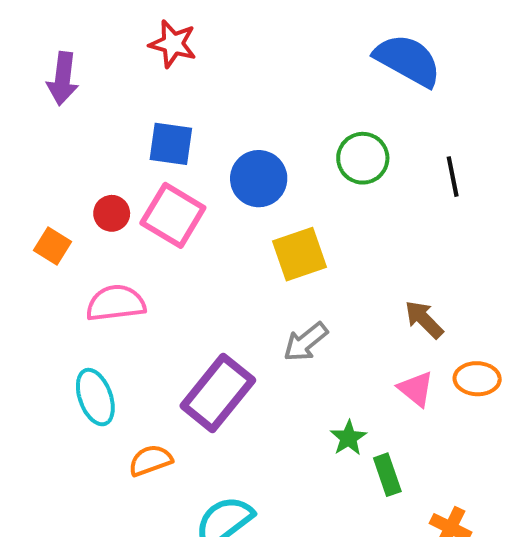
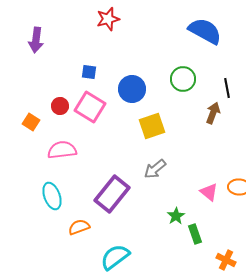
red star: (173, 44) -> (108, 19), moved, turned -30
blue square: (171, 144) -> (89, 72), size x0.7
brown arrow: (424, 319) -> (213, 113), moved, turned 65

